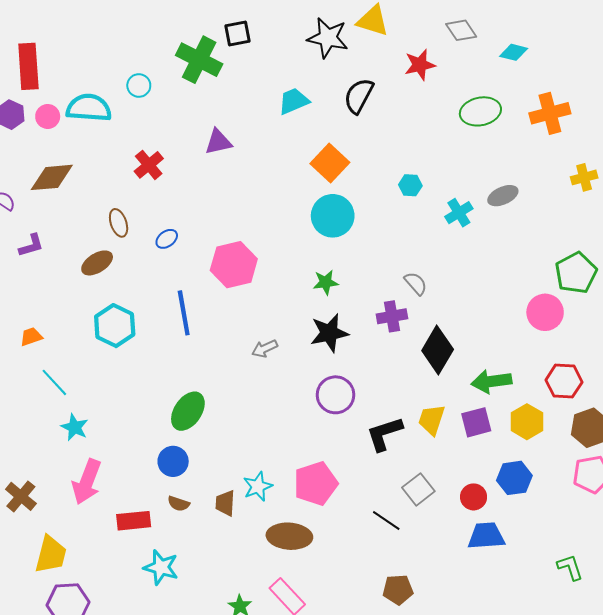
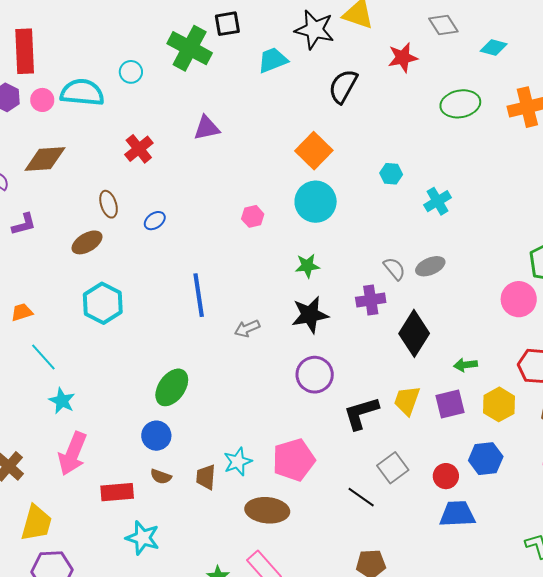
cyan trapezoid: (294, 101) -> (273, 60), moved
gray ellipse: (503, 196) -> (430, 266), moved
pink hexagon: (234, 265) -> (253, 216), moved, size x0.5
blue line: (184, 313) -> (199, 295), moved
green arrow: (491, 381) -> (466, 365), size x0.6

